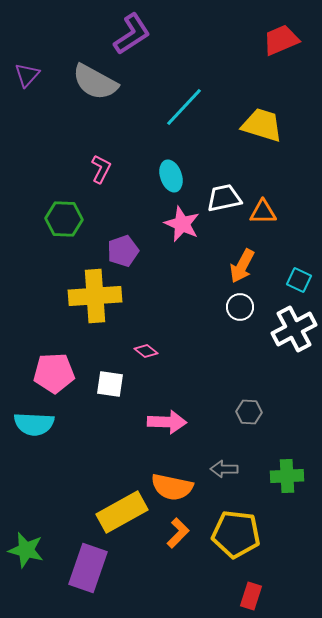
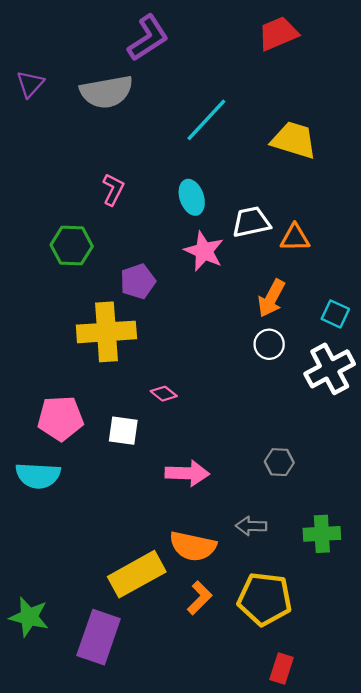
red trapezoid: (281, 40) -> (278, 33), moved
gray semicircle: (95, 82) -> (106, 92), turned -39

